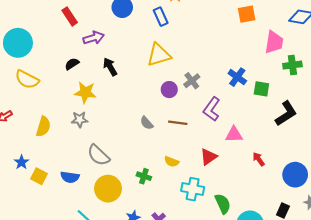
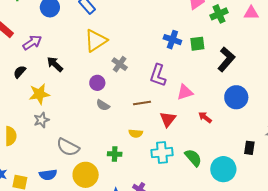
gray cross: (192, 81) -> (120, 64), moved
purple circle: (169, 90) -> (97, 83), moved
brown line: (178, 123) -> (142, 103), moved
red arrow: (259, 159) -> (205, 117), moved
blue circle: (295, 175) -> (236, 97), moved

